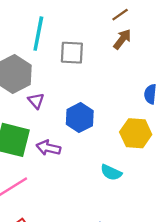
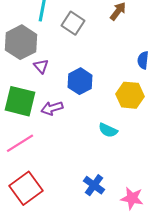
gray square: (72, 53) -> (73, 23), turned 30
purple arrow: (48, 148) -> (52, 108), turned -30

